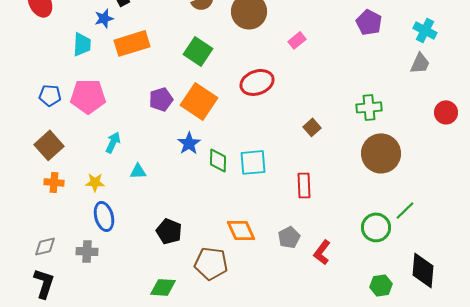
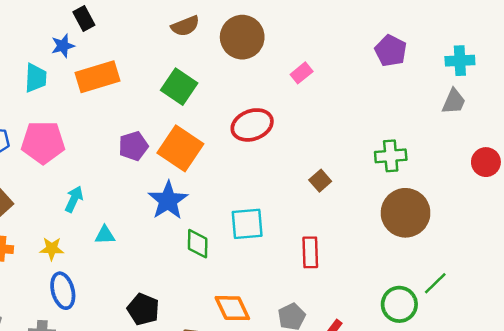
cyan cross: (425, 30) -> (460, 61), turned -30
blue star: (189, 143) -> (168, 200), size x1.4
green diamond: (218, 160) -> (198, 244), moved

